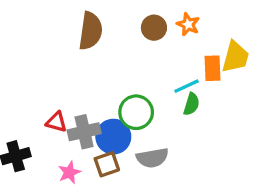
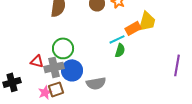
orange rectangle: (213, 68) -> (133, 28), turned 63
green circle: (136, 112) -> (63, 48), moved
brown square: (107, 164) -> (56, 89), moved

